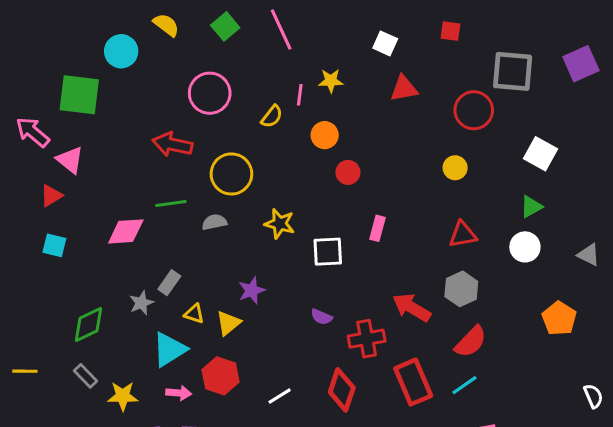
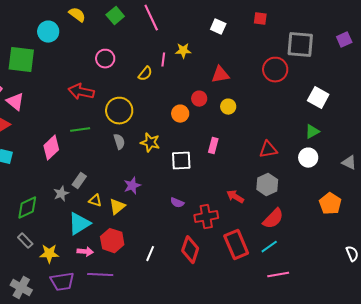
purple square: (581, 64) -> (344, 40), size x0.7
red triangle: (404, 89) -> (220, 75), moved
pink circle: (210, 93) -> (105, 59), size x0.7
orange circle: (325, 135) -> (180, 114), moved
yellow circle: (455, 168) -> (228, 107), moved
red circle: (348, 172) -> (199, 99), moved
gray semicircle: (214, 222) -> (119, 142), moved, turned 84
pink diamond: (126, 231) -> (51, 148), turned -40
red arrow: (412, 308) -> (235, 197), size x0.7
white line: (280, 396) -> (150, 254), turned -35

